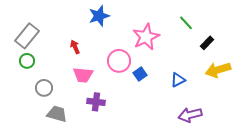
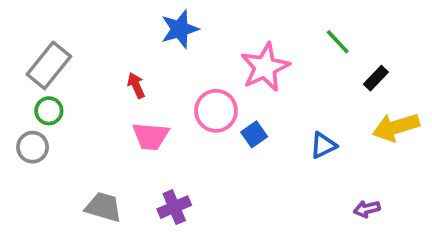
gray circle: (44, 88) -> (33, 147), moved
purple cross: (96, 102) -> (174, 207), moved, turned -30
purple arrow: (190, 115) -> (367, 209), moved, size x0.6

